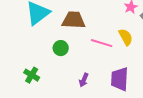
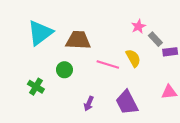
green cross: (32, 75) -> (36, 87), moved
purple trapezoid: (120, 79) -> (127, 103), turned -30

